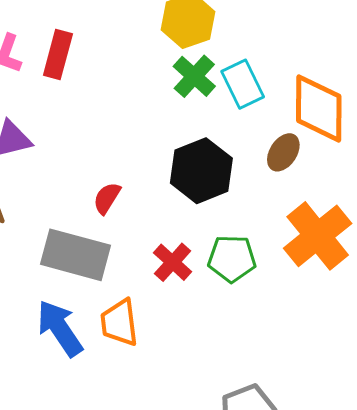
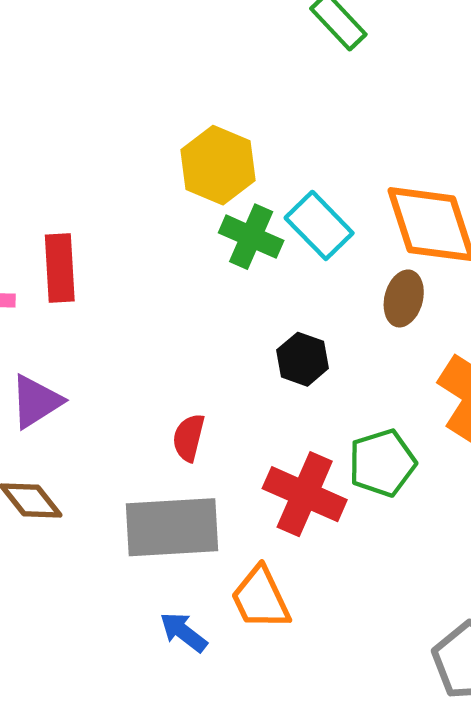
black hexagon: (201, 171) -> (303, 359), size x0.6
red cross: (173, 262) -> (305, 494), size x1.4
blue arrow: (60, 328) -> (183, 632), size x0.6

